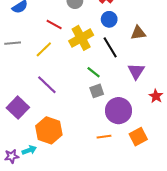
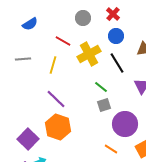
yellow line: (44, 49) -> (53, 65), turned -30
purple square: (18, 108) -> (28, 139), moved
orange hexagon: (49, 130) -> (58, 127), moved
orange line: (104, 137) -> (111, 149), turned 40

